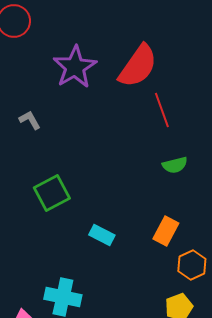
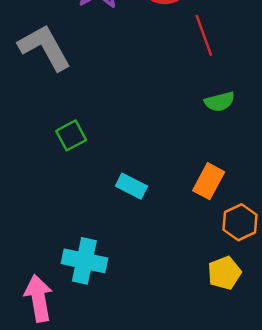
gray L-shape: (30, 120) -> (45, 47), size x2.0
green square: (52, 193) -> (71, 135), size x0.7

